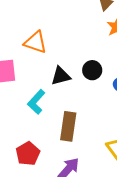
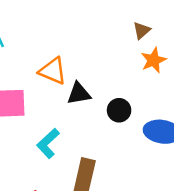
black triangle: (61, 76) -> (79, 94), moved

